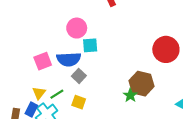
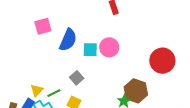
pink circle: (77, 28) -> (109, 47), moved
blue semicircle: (69, 59) -> (68, 40), moved, turned -70
pink square: (43, 61) -> (43, 26), moved

